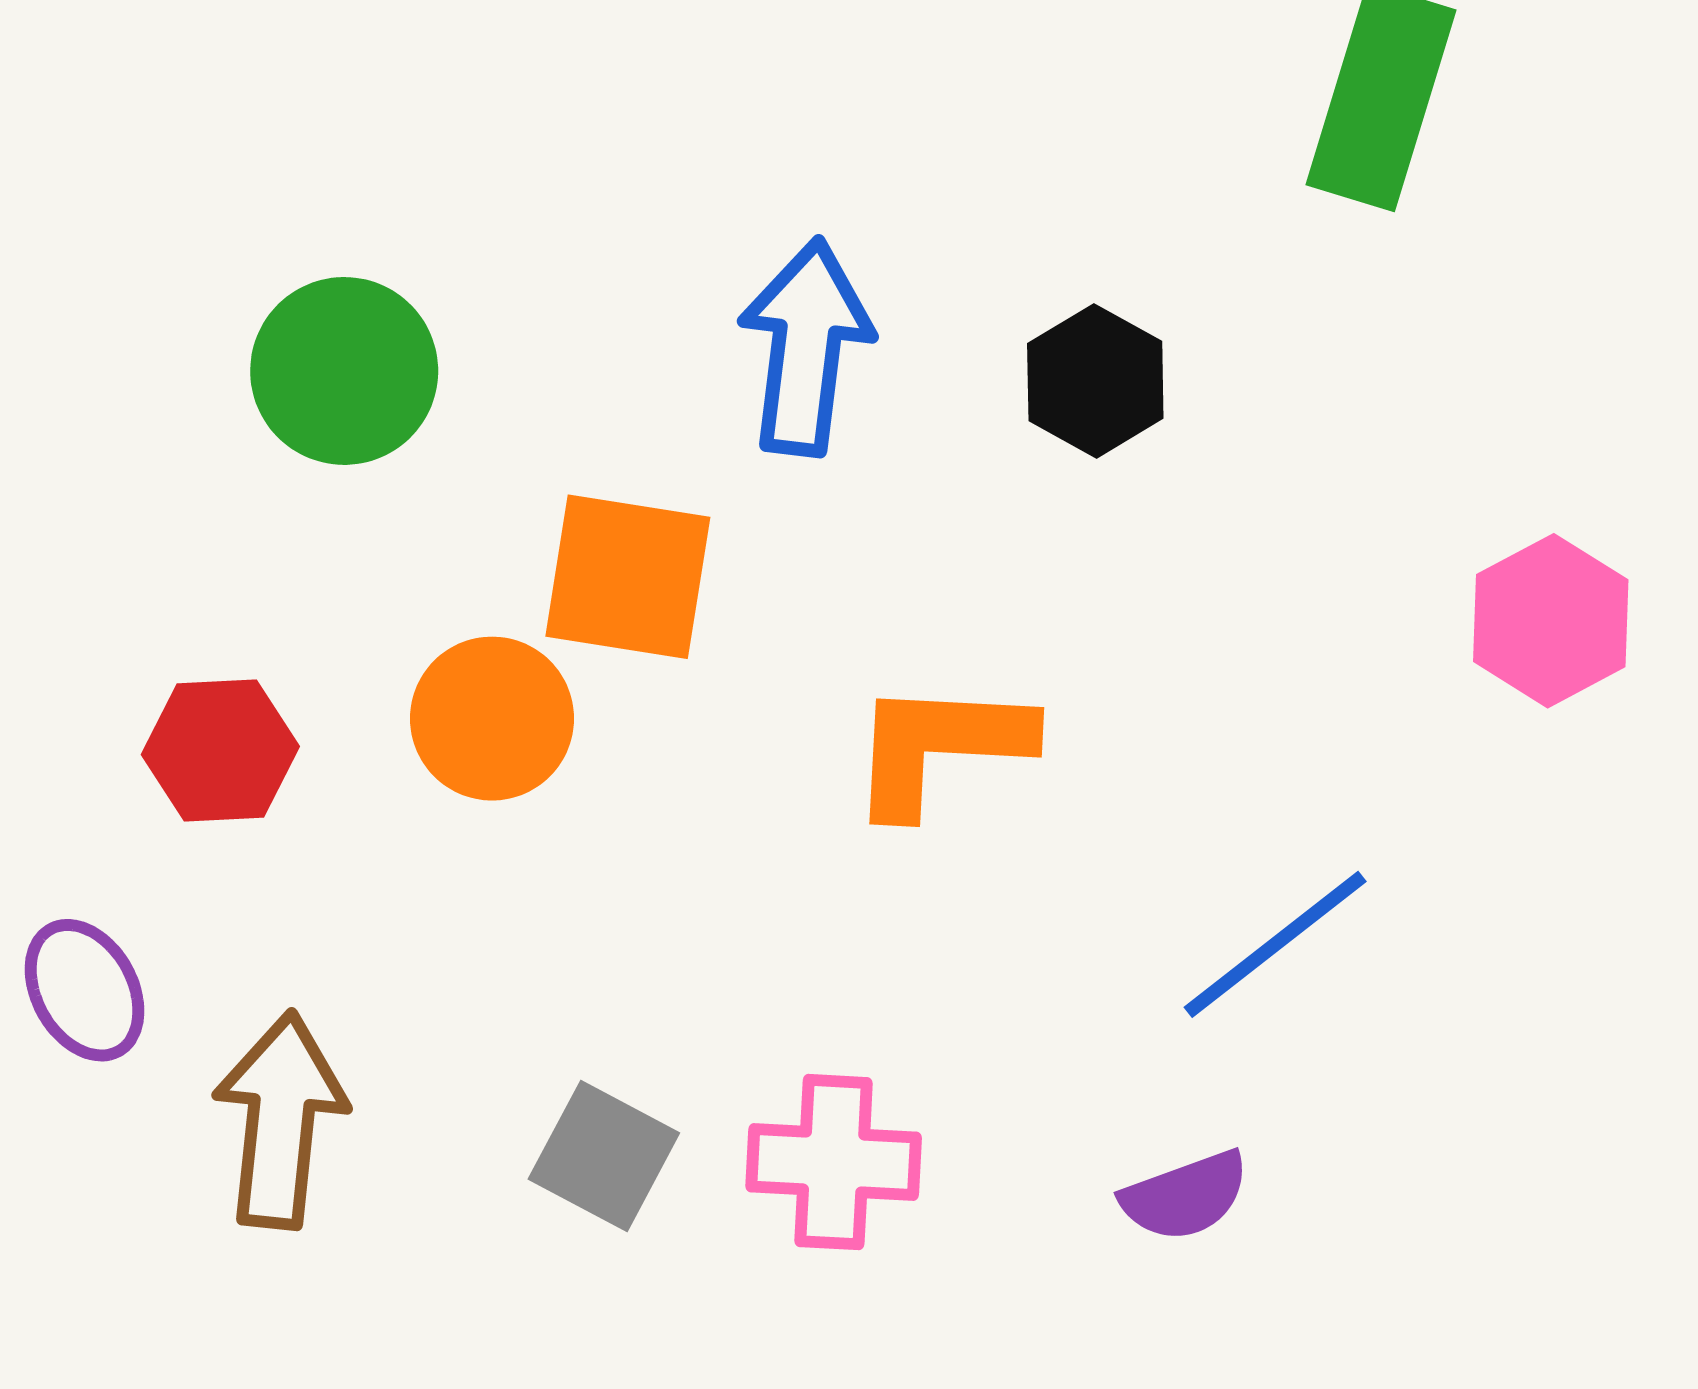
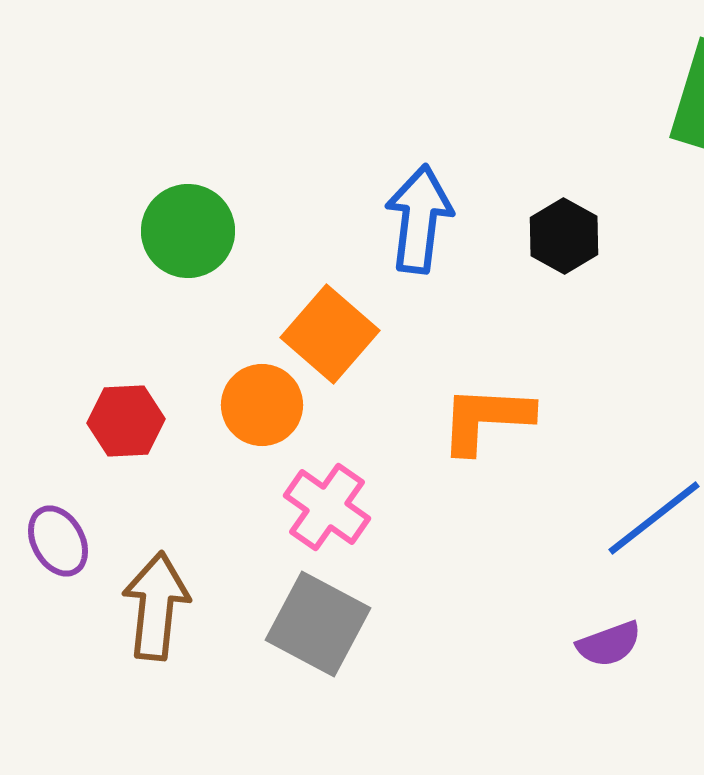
orange square: (628, 577) -> (330, 334), turned 32
gray square: (604, 1156) -> (318, 624), size x1.4
pink cross: (834, 1162) -> (327, 507), moved, turned 32

